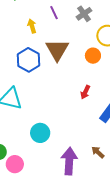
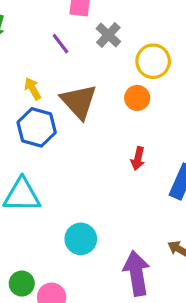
yellow arrow: (32, 26) -> (33, 89), moved

